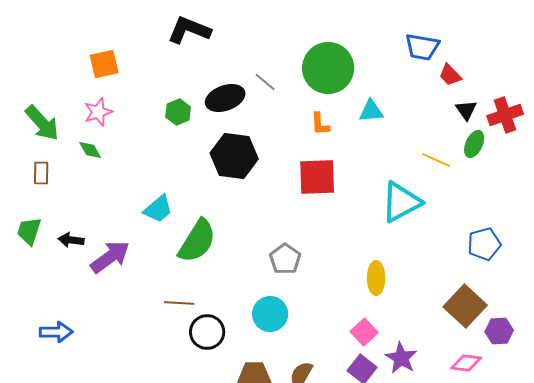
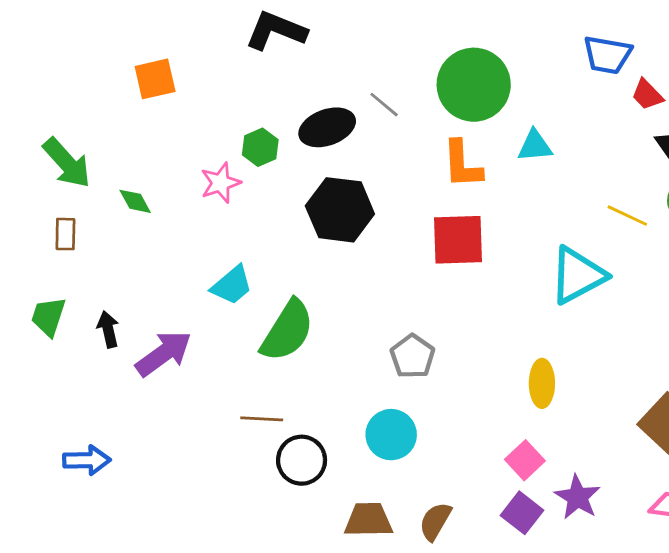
pink star: (98, 112) -> (220, 183), moved
orange L-shape: (320, 124) -> (462, 164), size x1.5
black arrow: (71, 240) -> (108, 329), turned 70

